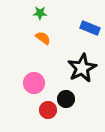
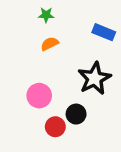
orange semicircle: (43, 38) -> (50, 44), turned -63

